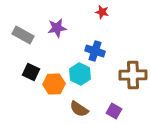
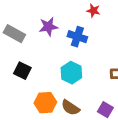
blue cross: (95, 51) -> (77, 37), moved
orange hexagon: (54, 84) -> (45, 103), moved

